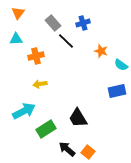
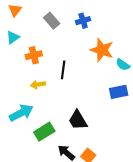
cyan triangle: (16, 39) -> (13, 37), turned -32
black line: (66, 41) -> (63, 70), moved, turned 54
orange star: (101, 51) -> (102, 50), size x1.6

